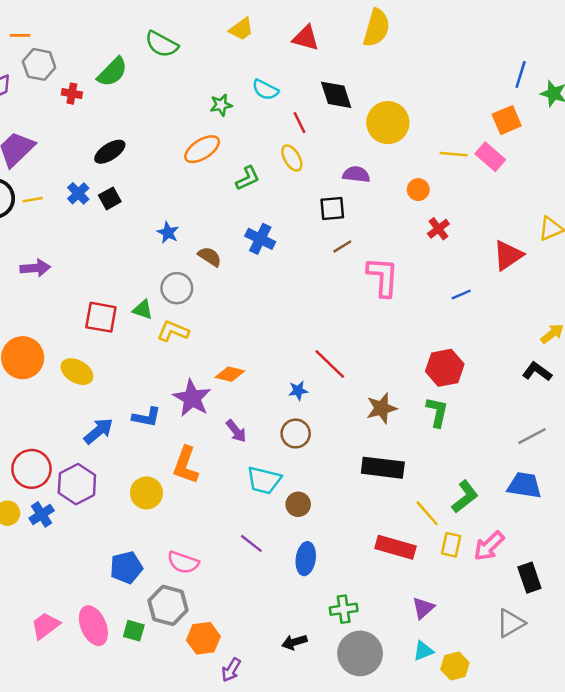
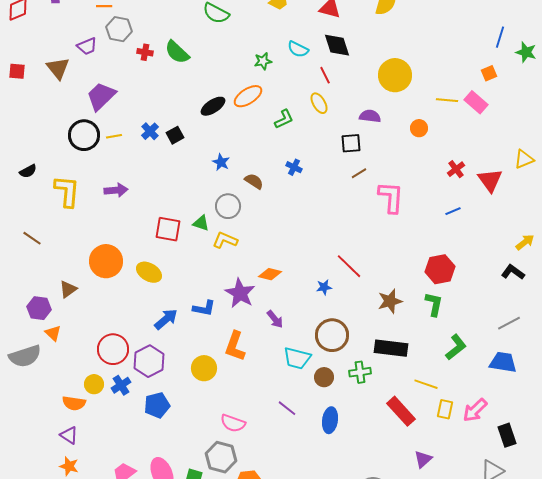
green semicircle: (112, 72) -> (177, 52), moved, turned 88
black diamond: (336, 95) -> (337, 45), moved
orange square: (507, 120) -> (489, 73), size x0.7
black ellipse: (110, 152) -> (213, 106), moved
red cross: (438, 229) -> (456, 169), moved
blue cross: (260, 239) -> (294, 167), size x0.7
red triangle: (508, 255) -> (490, 180), turned -32
brown circle: (296, 434) -> (332, 335), moved, size x1.4
green L-shape: (465, 497) -> (456, 347), moved
yellow line: (427, 513) -> (426, 384), turned -30
red rectangle: (395, 547) -> (401, 411), turned 32
blue pentagon: (126, 567) -> (157, 405), moved
green cross: (344, 609) -> (360, 372), moved

